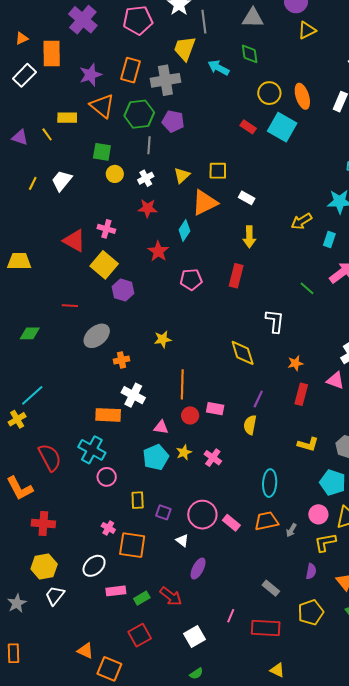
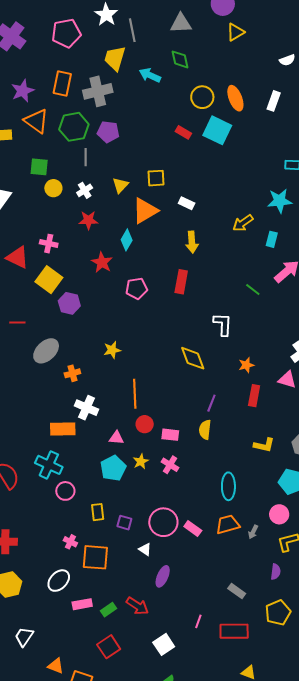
pink rectangle: (215, 409) -> (170, 435), moved
white trapezoid: (55, 596) -> (24, 637), moved

